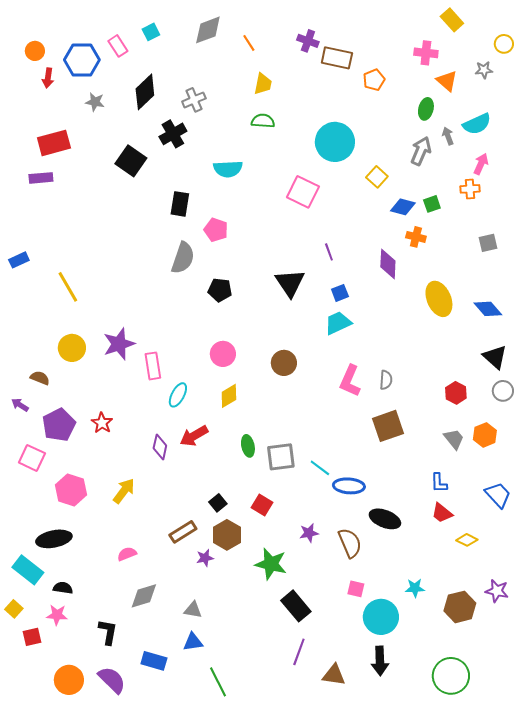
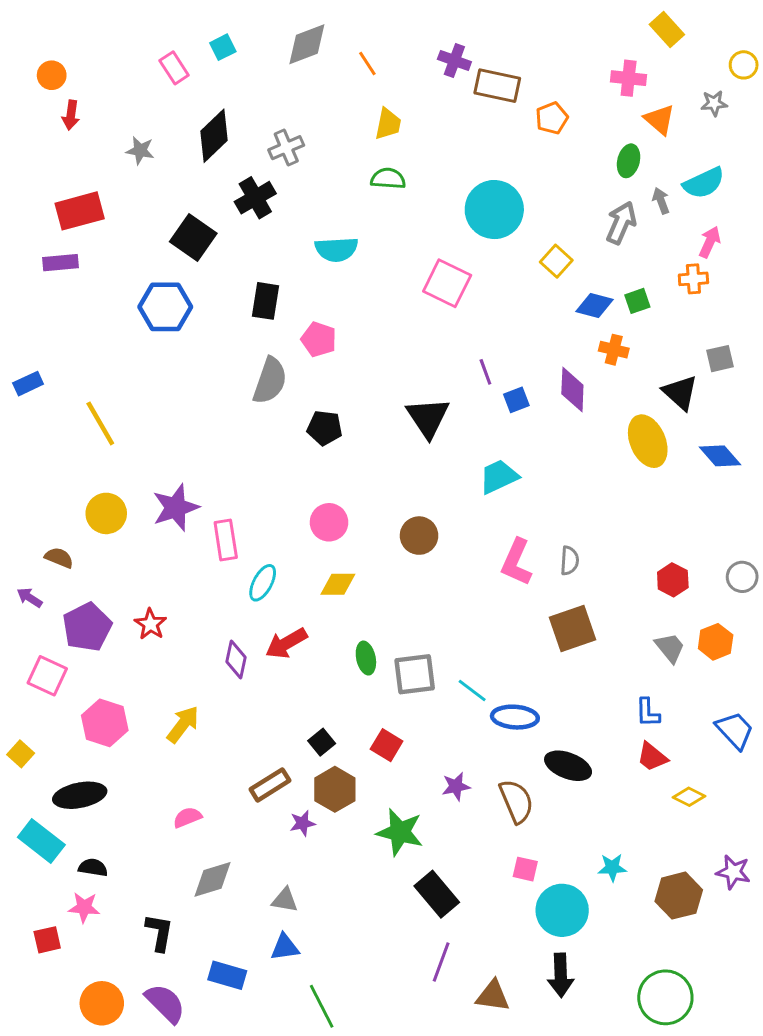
blue hexagon: (82, 60) -> (165, 307), moved
blue square: (340, 293) -> (516, 400), moved
black triangle: (495, 357) -> (680, 392), moved
yellow diamond: (229, 396) -> (338, 584), turned 30
yellow square: (14, 609) -> (21, 754), moved

